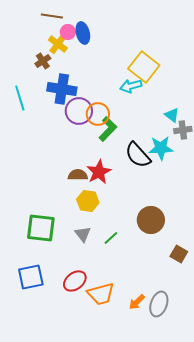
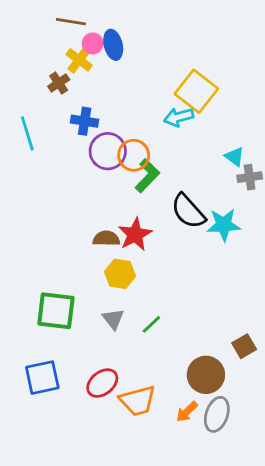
blue cross: (62, 89) -> (85, 121), size x0.7
cyan star: (161, 148) -> (224, 225), moved
brown circle: (151, 220) -> (206, 375), moved
brown square: (179, 254) -> (244, 346), turned 30

